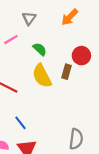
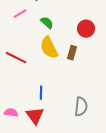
brown rectangle: (66, 72) -> (72, 53), moved
blue line: (21, 123) -> (41, 93), moved, turned 40

